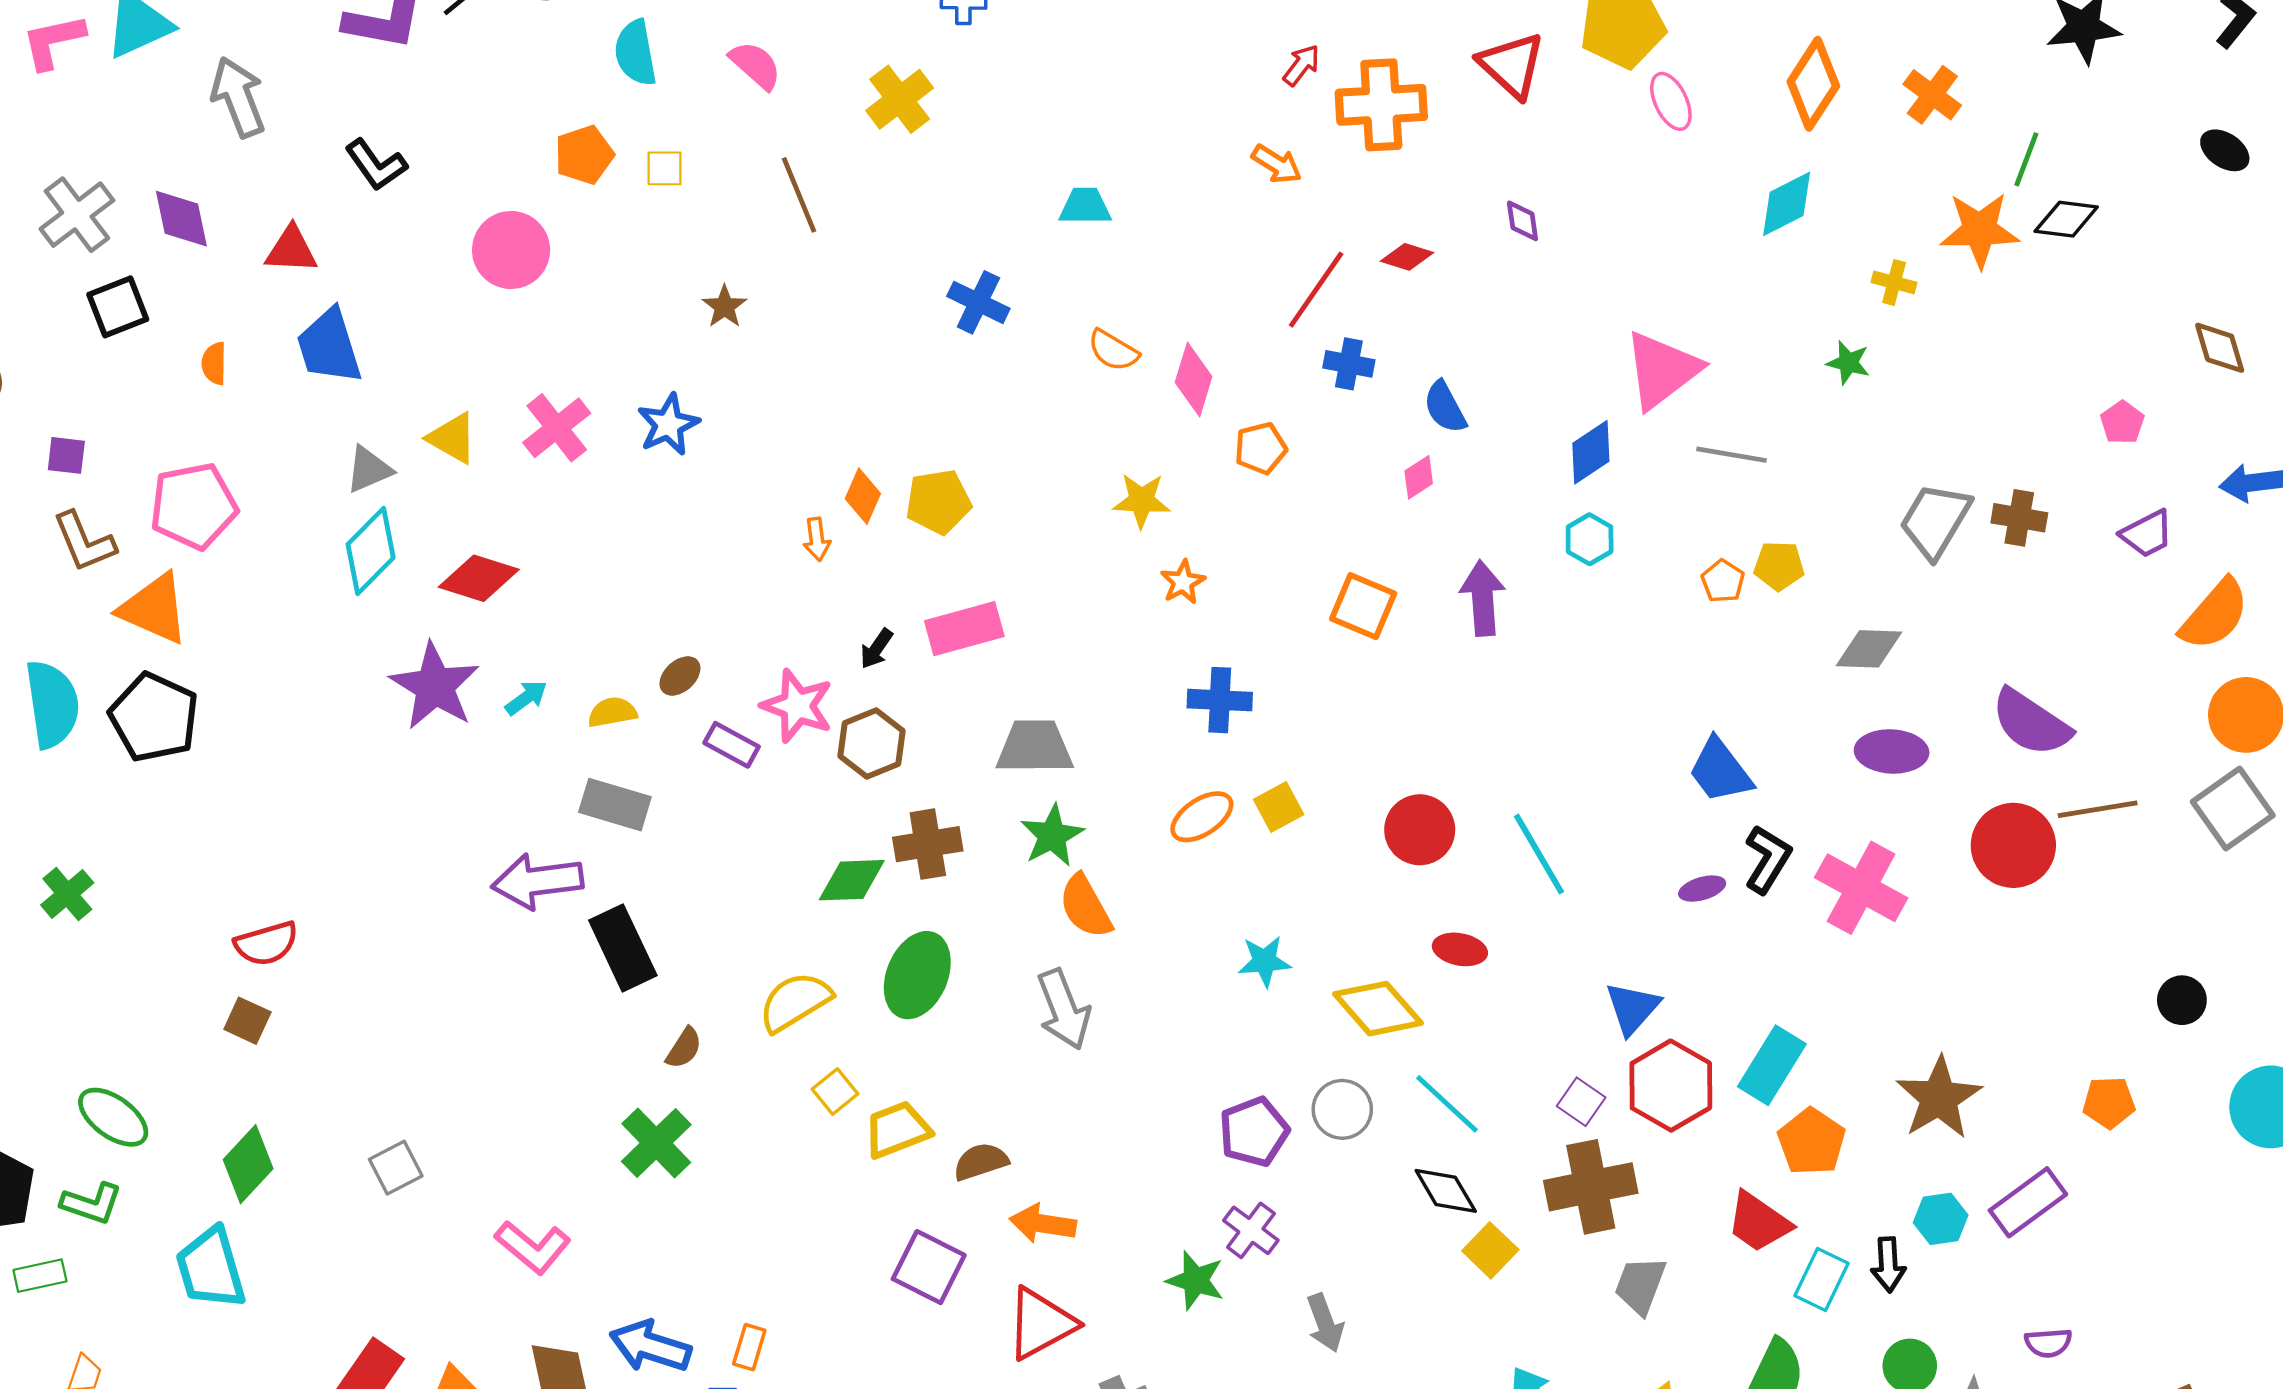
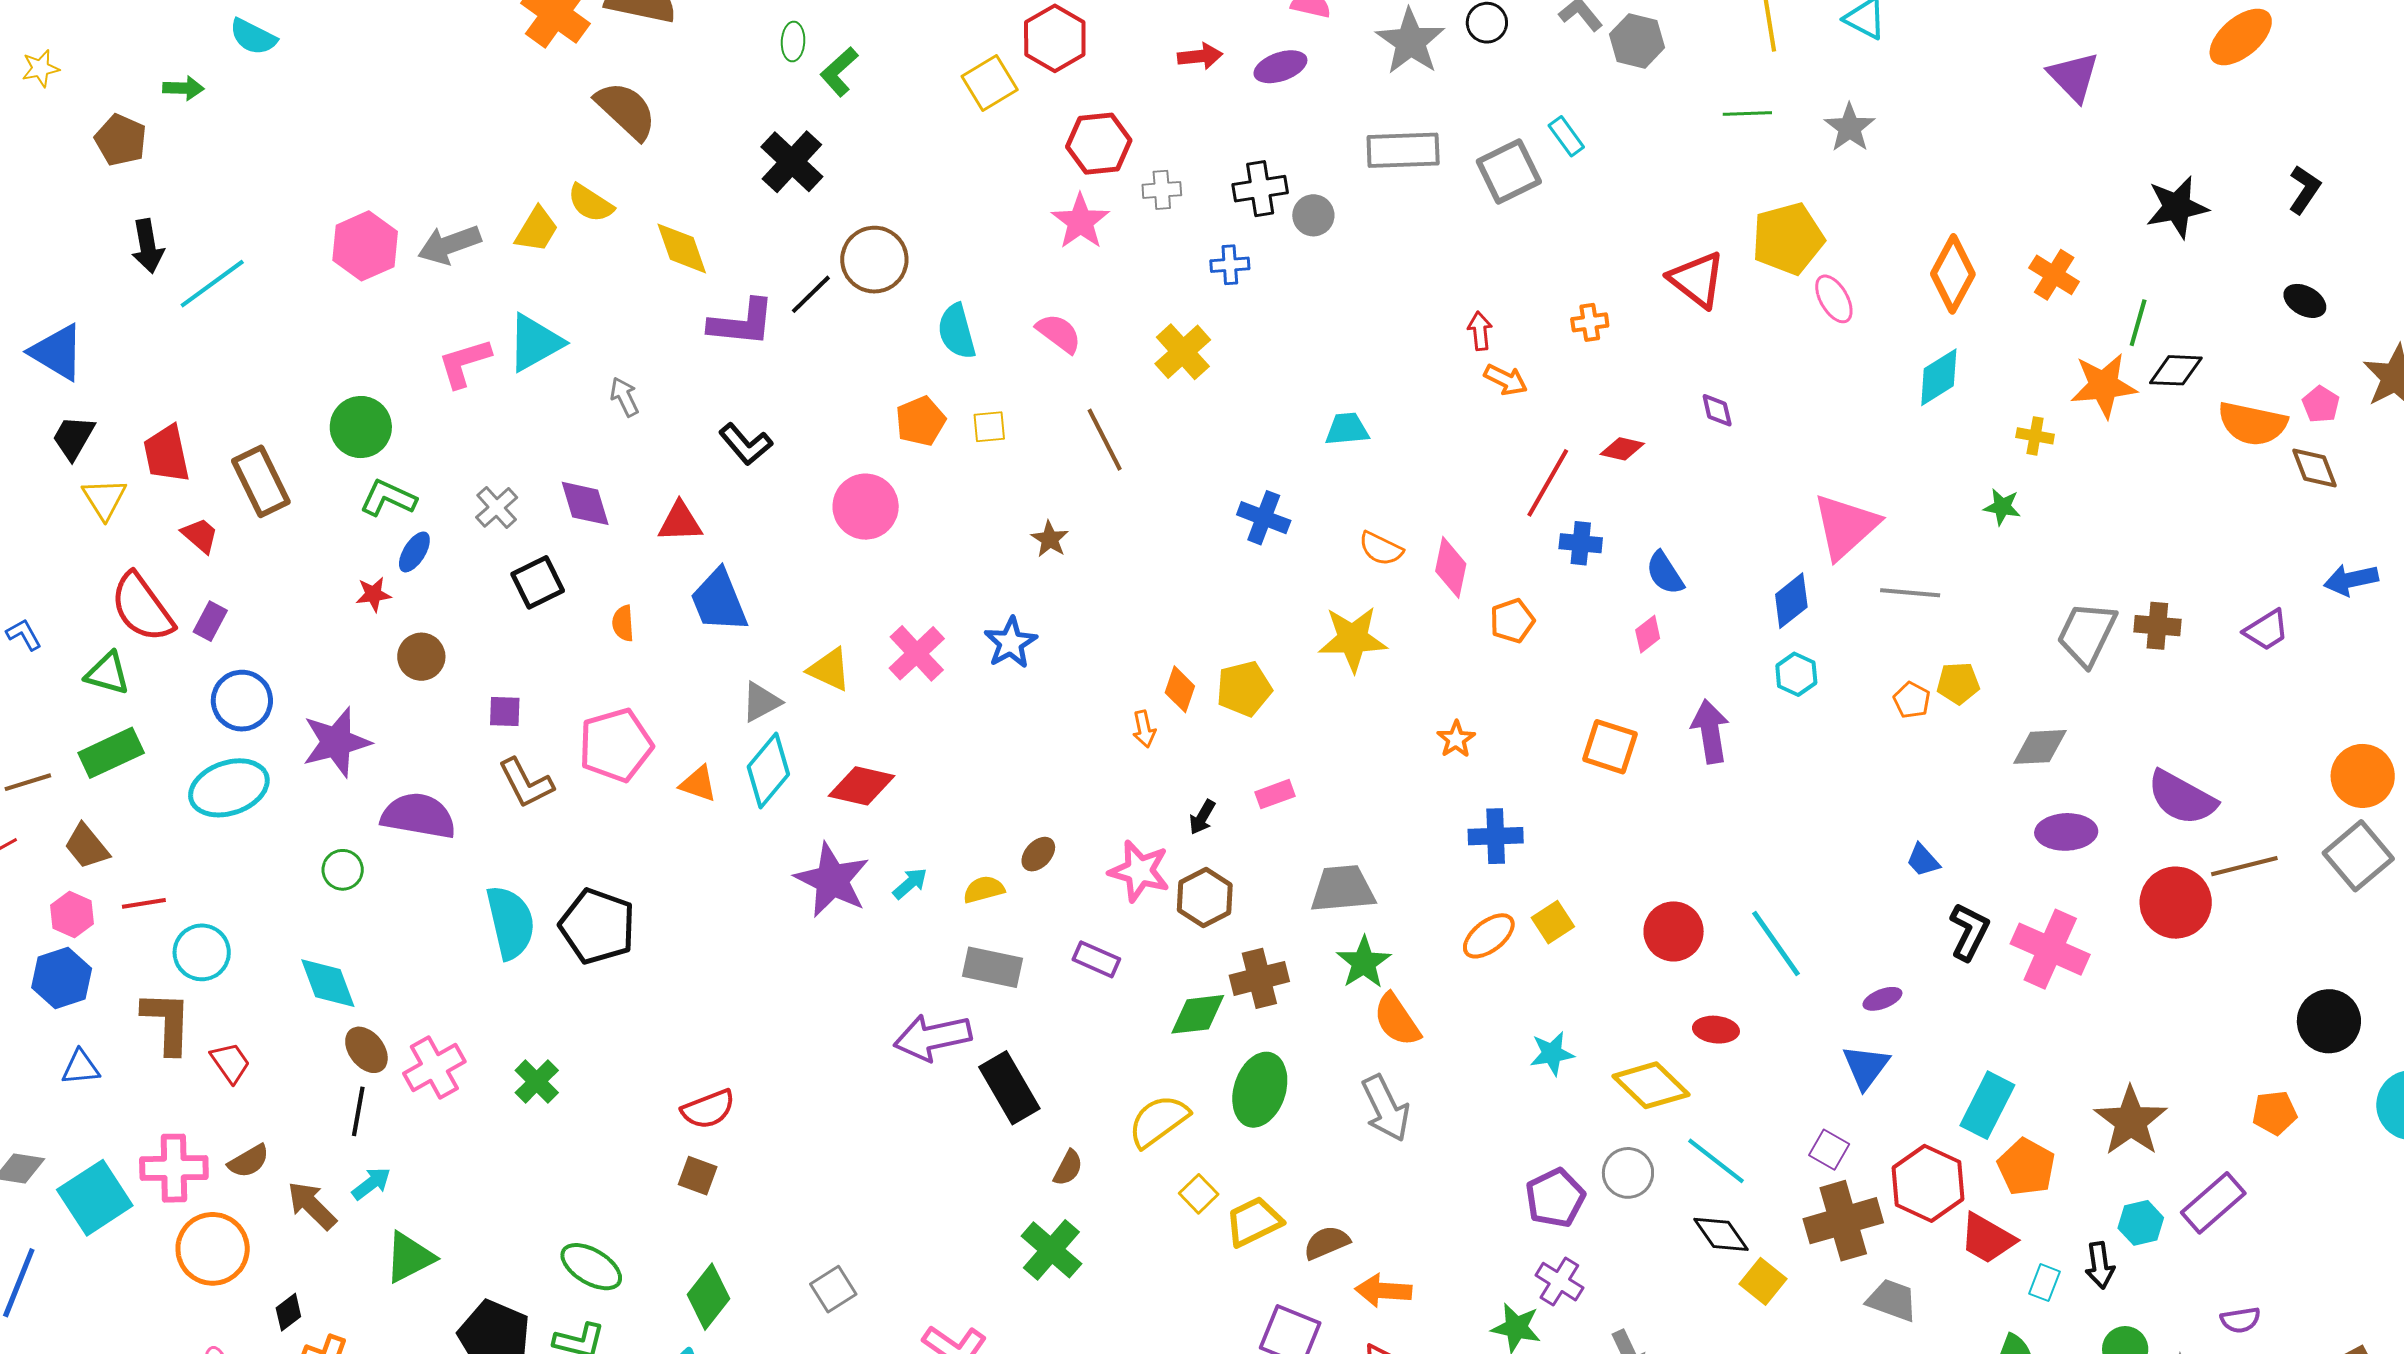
red arrow: (1301, 65) -> (1480, 331), moved, turned -39
gray arrow: (238, 97) -> (624, 397), size x0.6
orange cross: (1381, 105) -> (1590, 322), size x0.5
gray cross: (77, 215) -> (497, 507), size x0.7
pink pentagon: (2122, 422) -> (2321, 404), moved
yellow star: (1142, 501) -> (1353, 639), moved, size x1.4
orange triangle: (154, 609) -> (698, 784), moved, size x0.6
orange semicircle: (2215, 615) -> (2252, 424), moved, turned 66
pink rectangle: (964, 629) -> (1275, 794), size x0.6
purple rectangle: (732, 745) -> (1096, 959), moved
blue trapezoid: (1720, 771) -> (1923, 860), size x0.6
purple ellipse: (1702, 889) -> (1882, 999), moved
black circle: (2182, 1000) -> (2329, 1021), size x1.5
red hexagon: (1671, 1086) -> (1928, 1183), moved
cyan rectangle: (1821, 1279) -> (2045, 1283), size x0.7
gray trapezoid: (1640, 1285) -> (1892, 1300), turned 94

